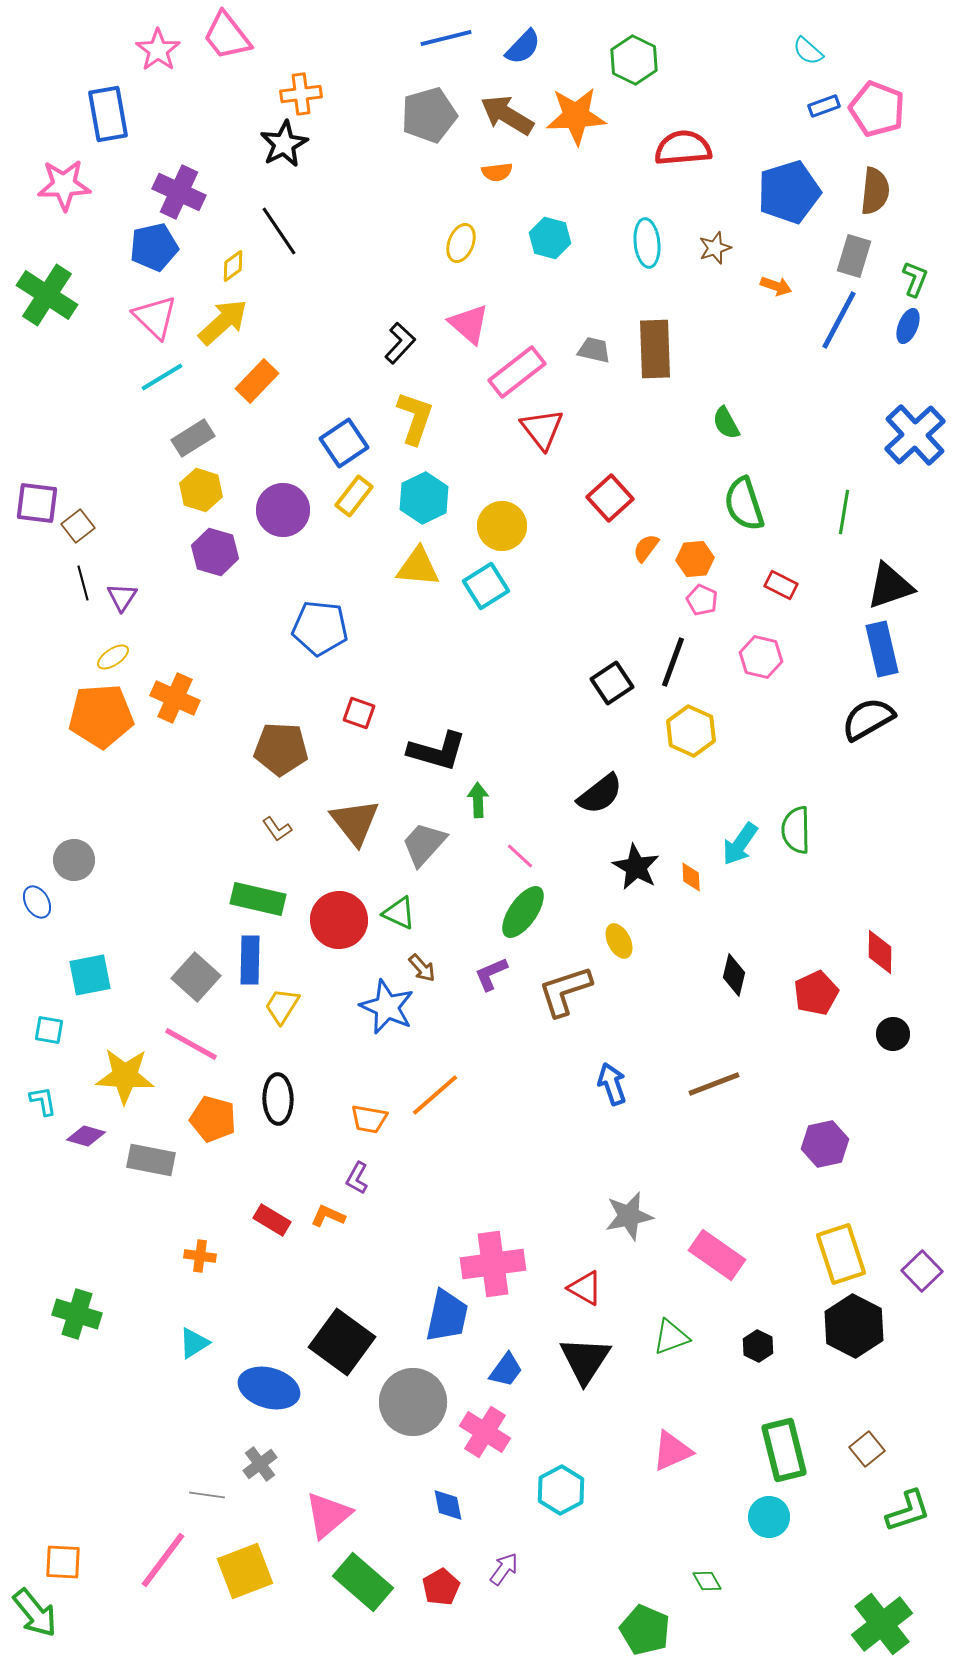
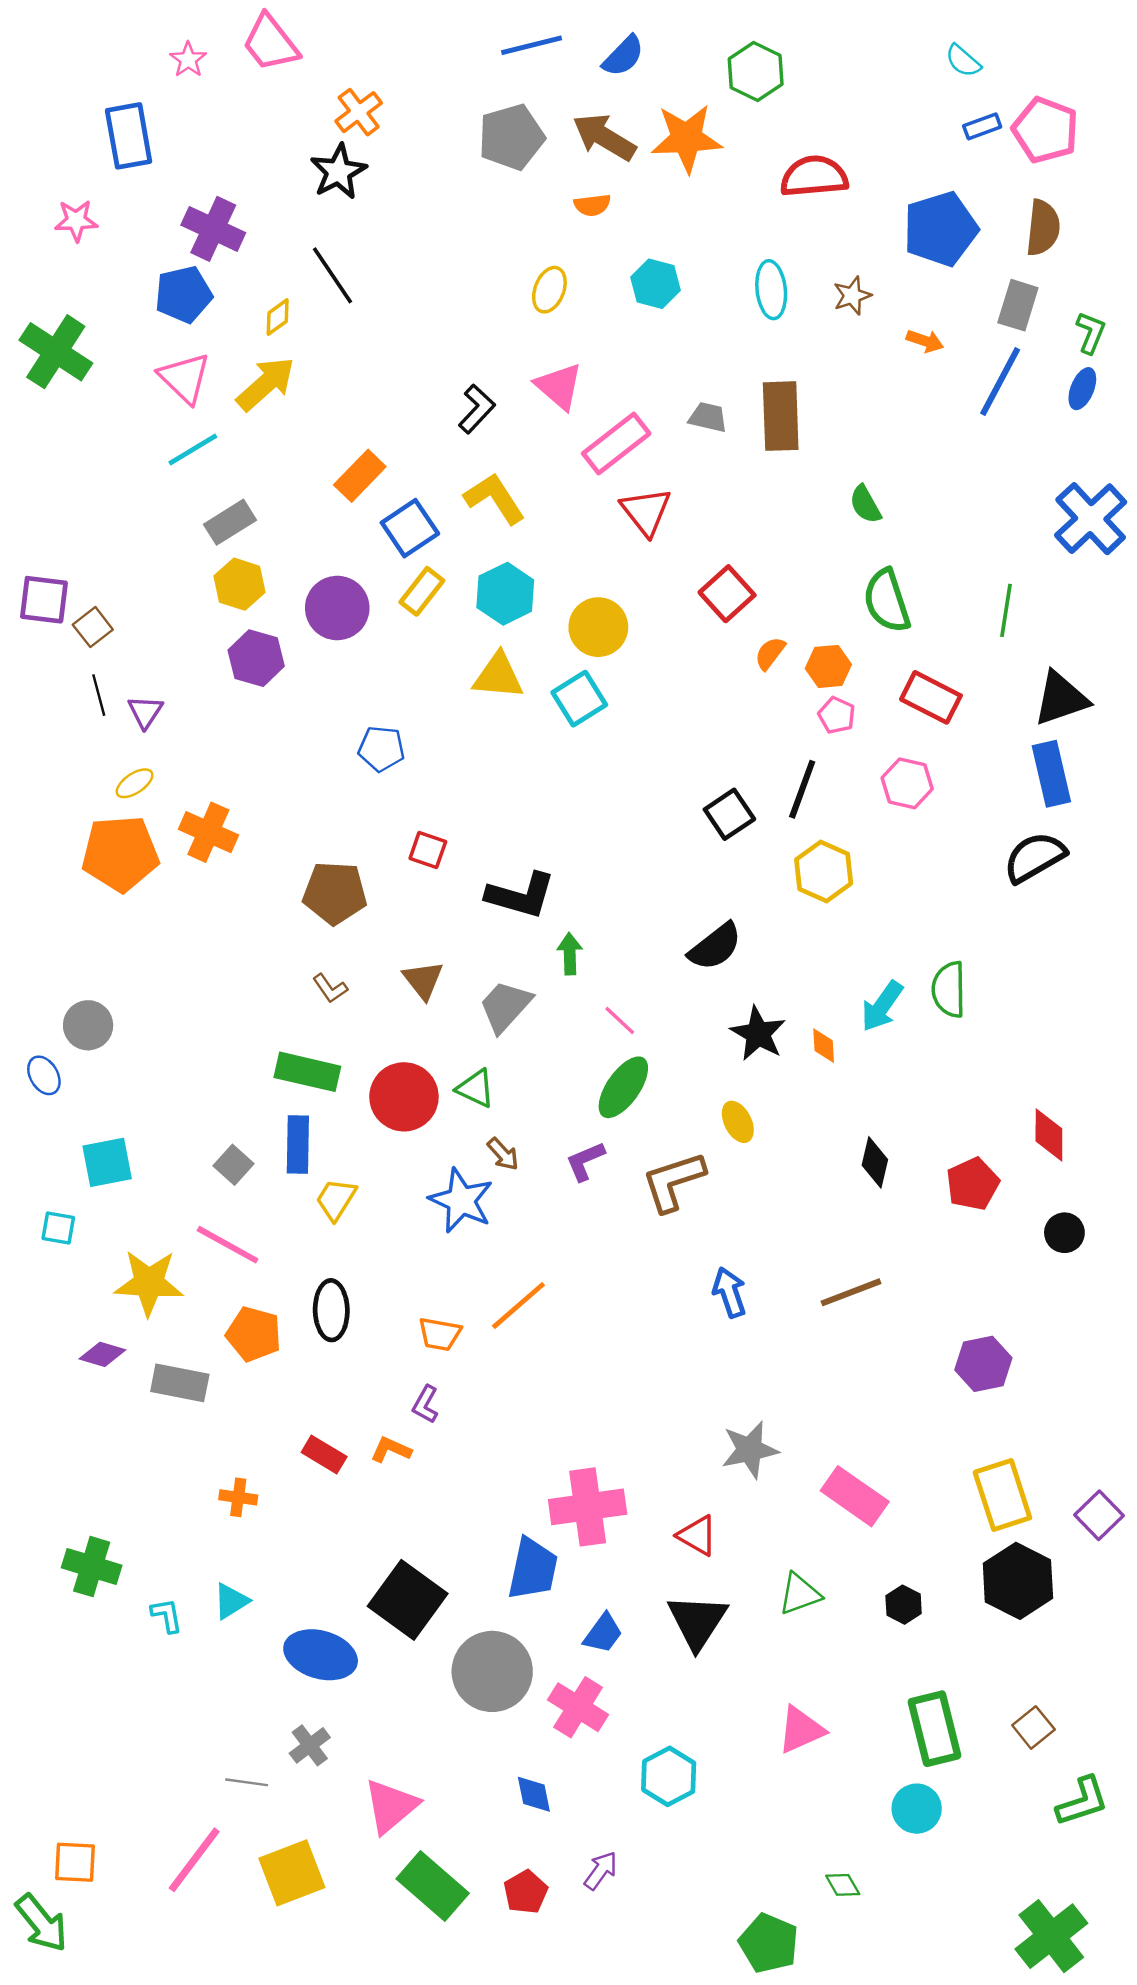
pink star: (158, 50) -> (188, 60), size x0.7
orange cross: (301, 94) -> (359, 112), turned -30
pink star: (64, 185) -> (76, 221), size x0.7
orange rectangle: (257, 381) -> (360, 476), moved
yellow L-shape: (415, 418) -> (495, 498), turned -52
red rectangle: (781, 585) -> (931, 697), size x1.5
blue pentagon: (320, 628) -> (381, 749), size x0.7
brown triangle: (355, 822) -> (423, 980), size x0.7
gray square: (196, 977) -> (233, 1165), size x0.7
cyan L-shape: (43, 1101) -> (167, 1615), moved

